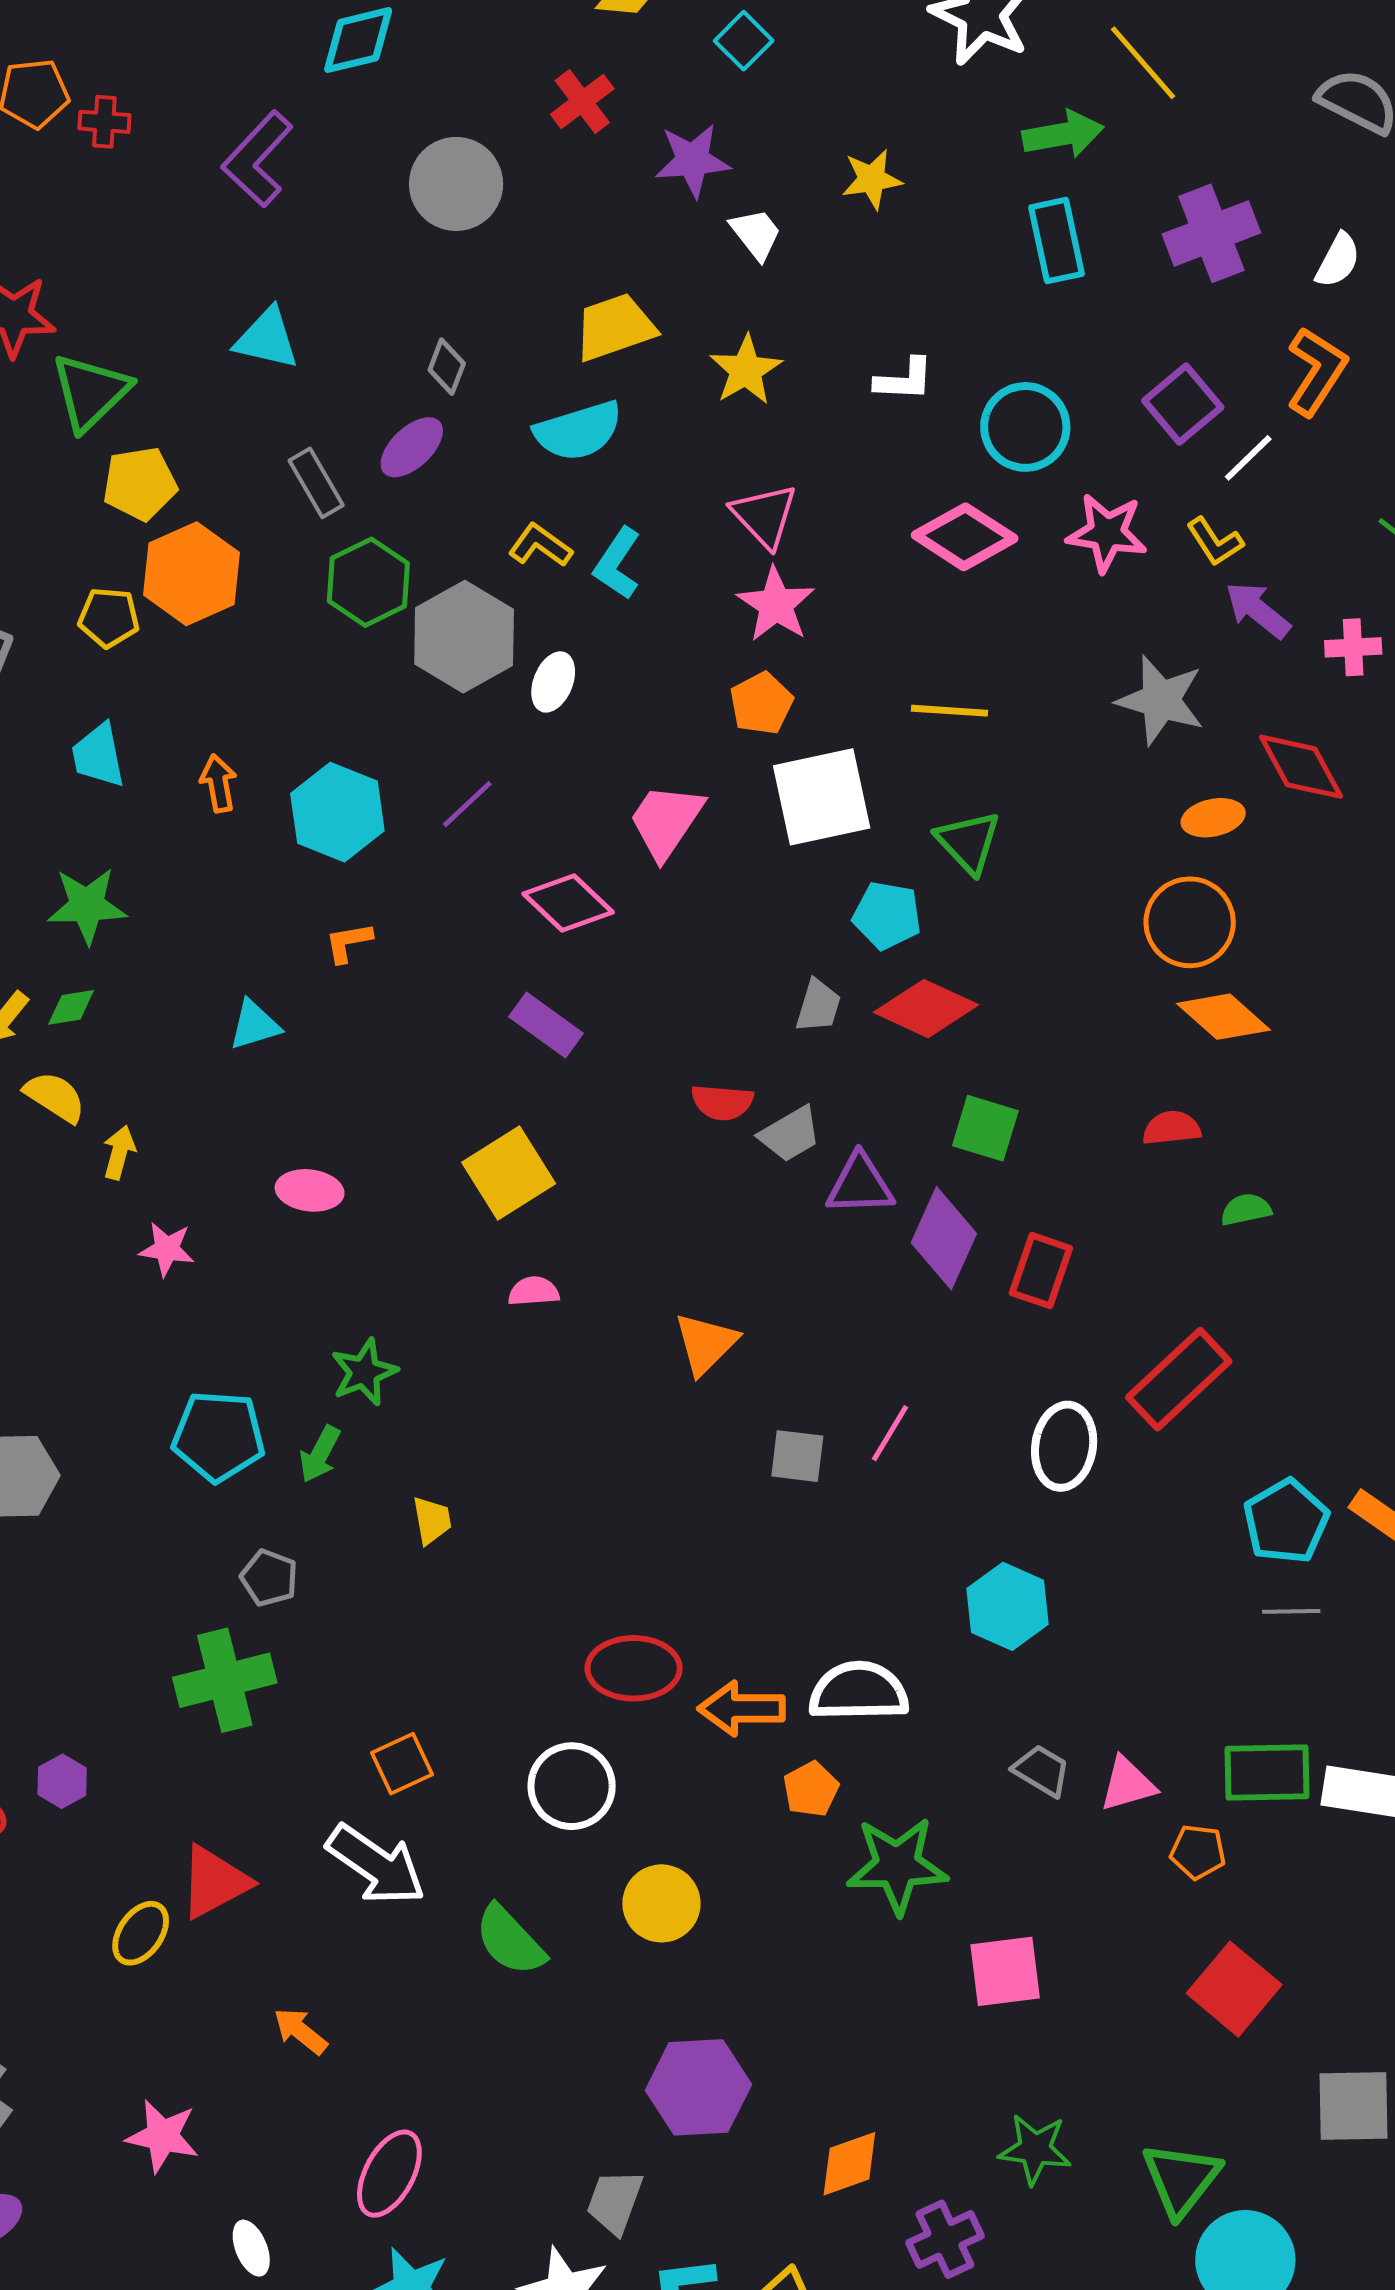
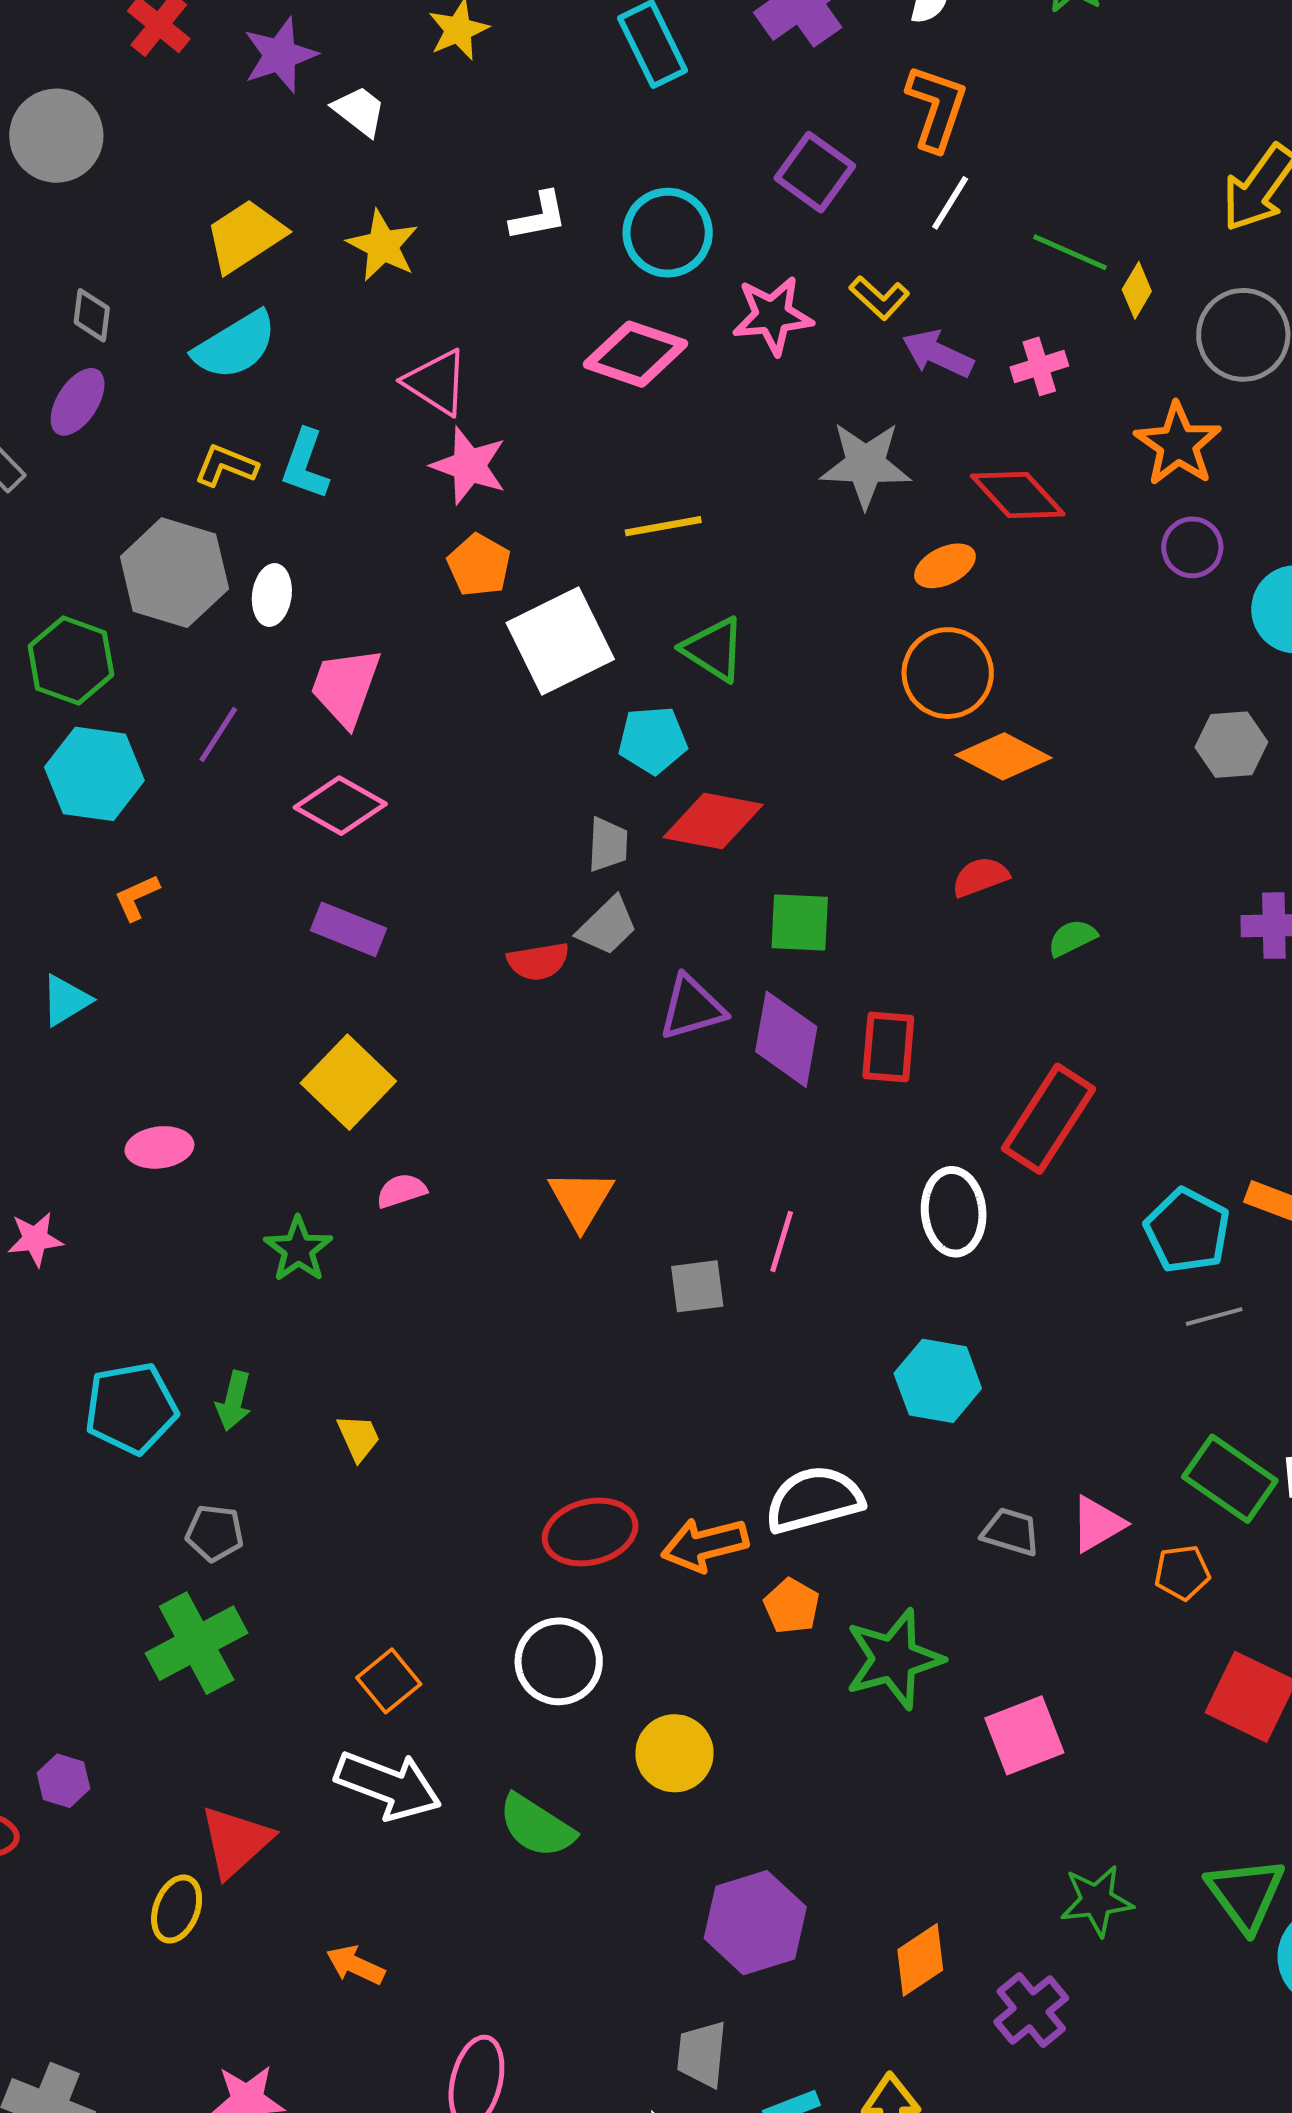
white line: (1248, 458) -> (950, 203), moved
green hexagon: (368, 582) -> (71, 660), moved
pink trapezoid: (666, 821) -> (345, 687), moved
gray trapezoid: (790, 1134) -> (607, 926), moved
green star: (364, 1372) -> (298, 1249), moved
green rectangle: (1267, 1773) -> (1230, 1479), turned 50

